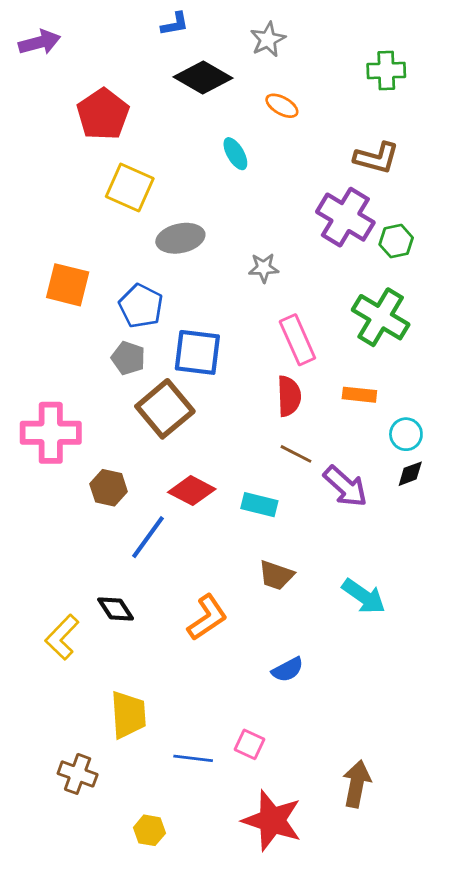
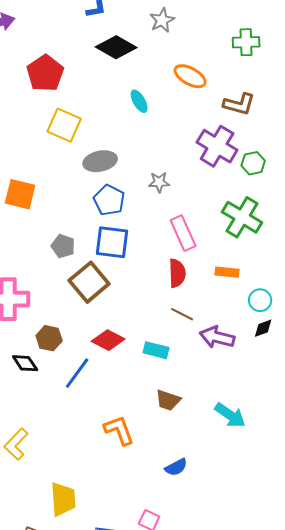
orange ellipse: (282, 106) -> (190, 76), moved, size x1.4
blue pentagon: (141, 306) -> (109, 200), moved
purple arrow: (345, 486) -> (217, 337), turned 152
black diamond: (116, 609) -> (25, 363), moved
orange L-shape: (207, 617) -> (119, 430), turned -76

